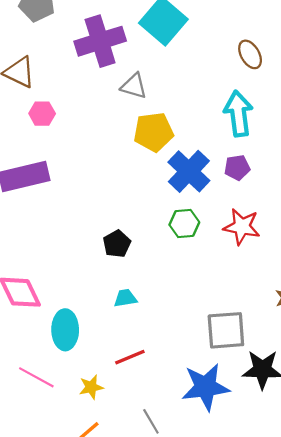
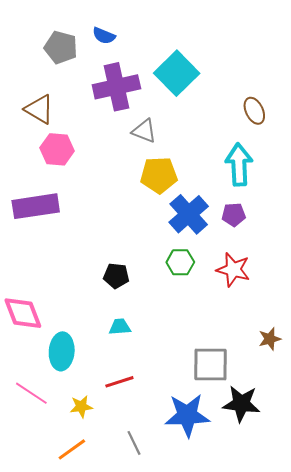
pink hexagon: (42, 114) -> (57, 149), size x1.4
black pentagon: (117, 244) -> (116, 276), turned 30

